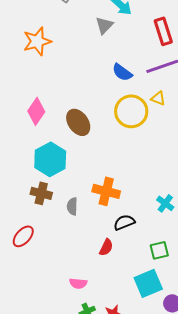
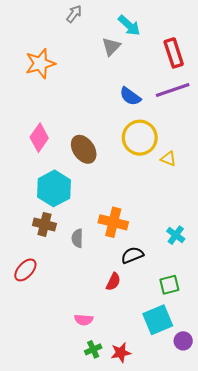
yellow triangle: (158, 98) -> (168, 159), moved

